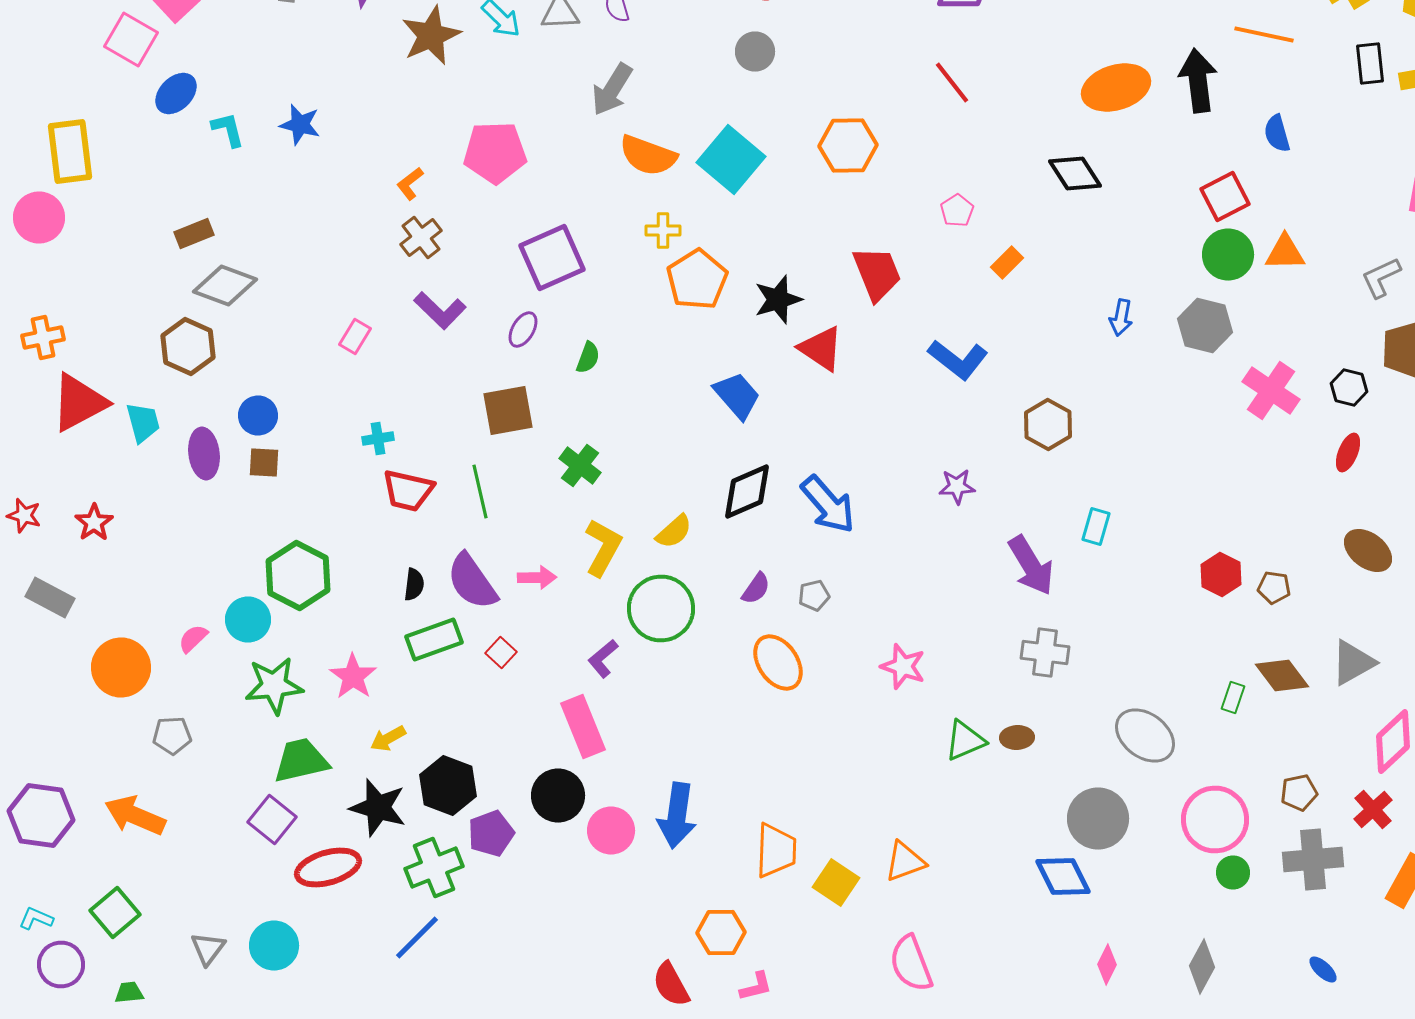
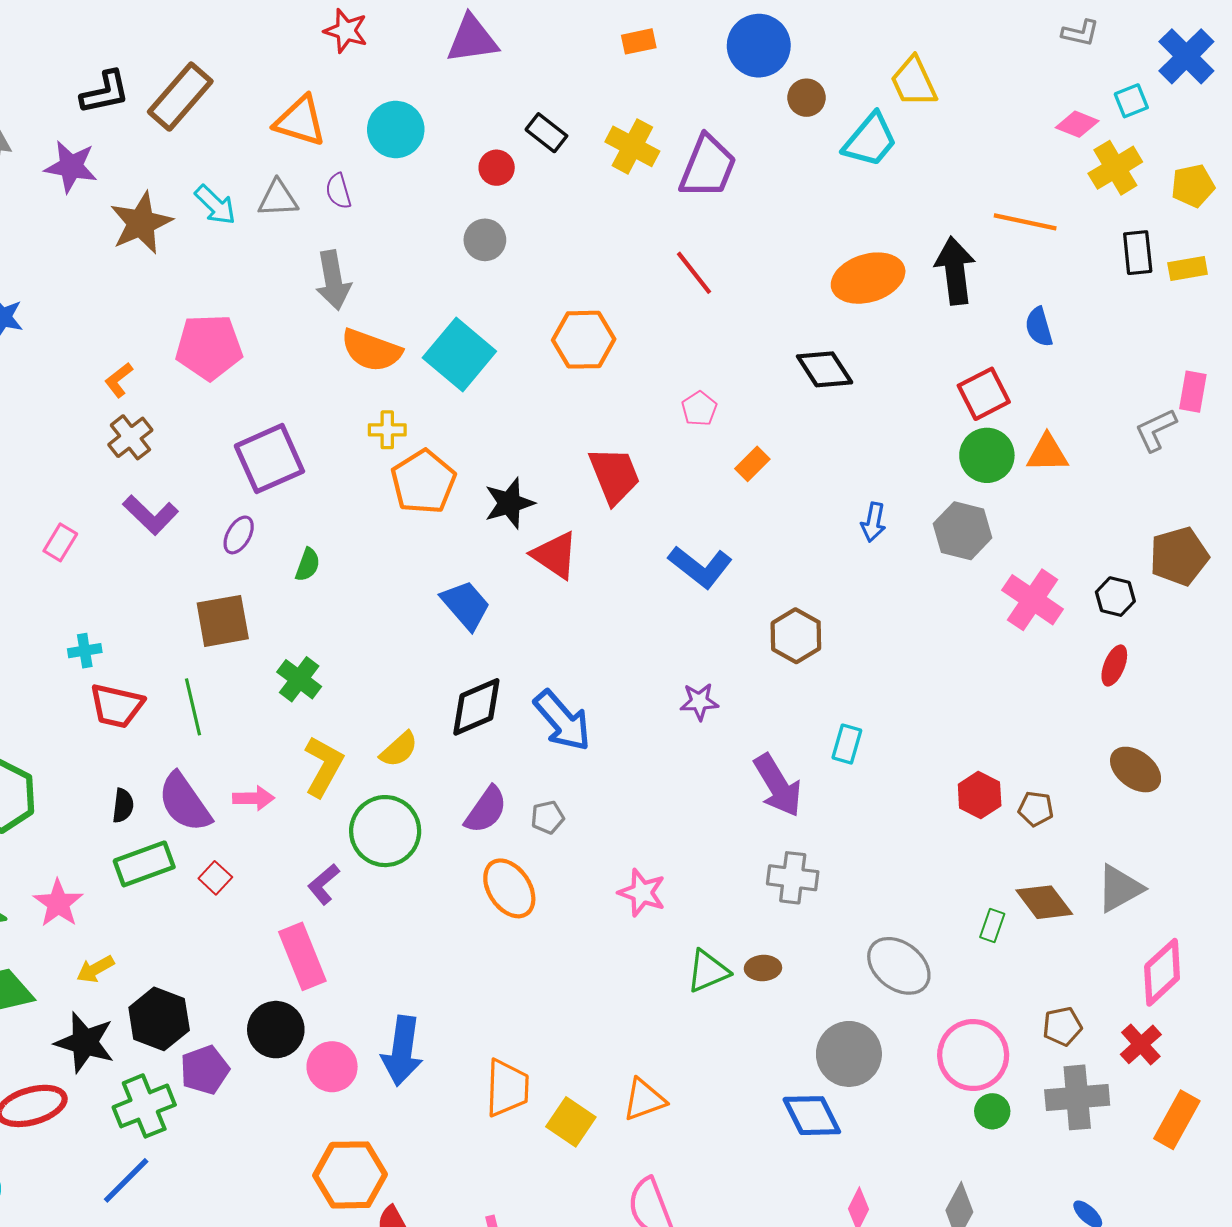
gray arrow: (612, 90) -> (333, 280), turned -42
gray L-shape: (1381, 278) -> (1156, 430), moved
purple semicircle: (756, 588) -> (486, 810), size x1.4
orange hexagon: (721, 932) -> (350, 1175), moved, size x1.4

